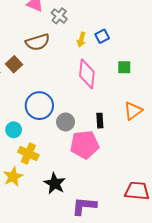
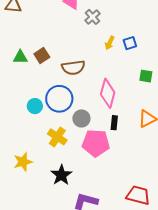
brown semicircle: (38, 42) -> (73, 68), moved
pink diamond: (87, 74) -> (108, 93), moved
cyan circle: (14, 130) -> (35, 106), moved
yellow cross: (28, 154) -> (57, 137), moved

